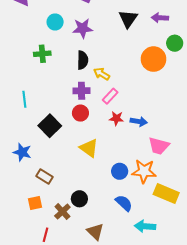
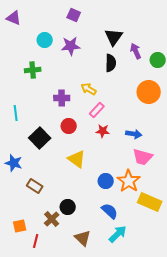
purple arrow: (160, 18) -> (136, 51), moved, turned 63
orange circle: (154, 59) -> (149, 92), moved
black semicircle: (83, 60) -> (111, 63), moved
purple cross: (82, 91) -> (62, 98), moved
blue arrow: (139, 122) -> (134, 134), moved
orange star: (144, 171) -> (129, 181), turned 30
orange square: (35, 203) -> (20, 226), moved
cyan arrow: (145, 226) -> (118, 234), moved, turned 132

